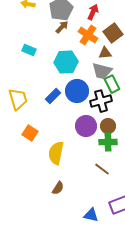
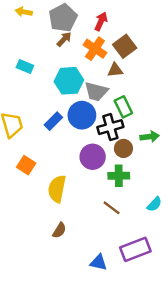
gray trapezoid: (102, 71) -> (96, 91), moved
brown circle: (108, 126) -> (123, 148), moved

